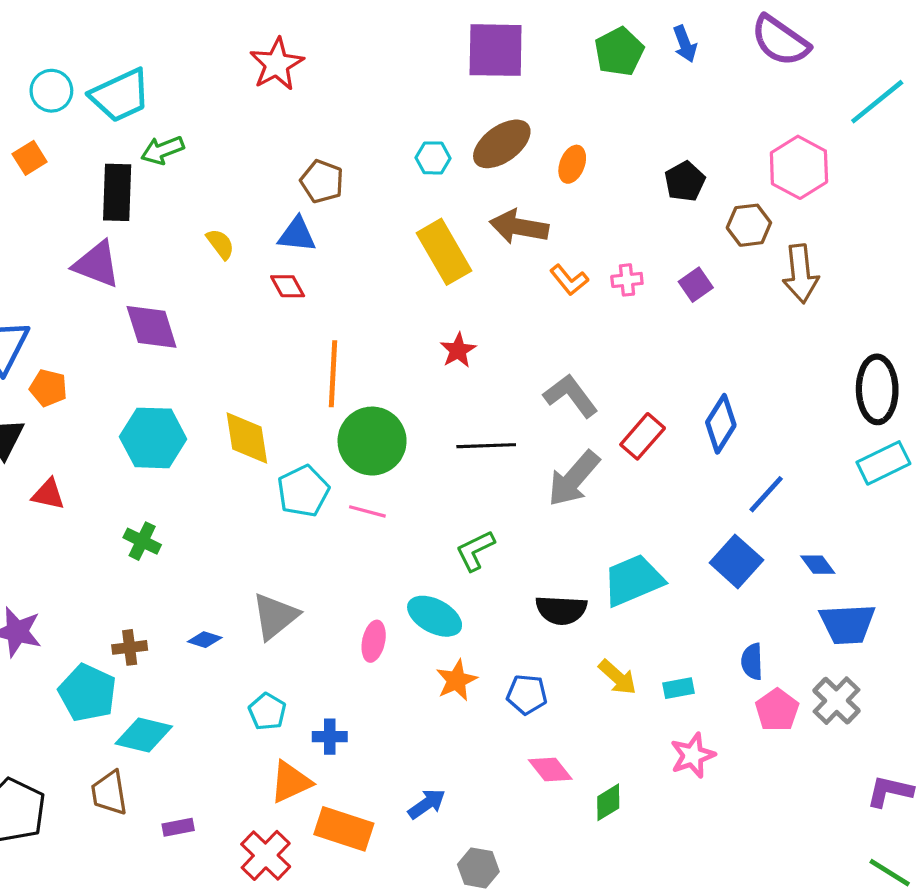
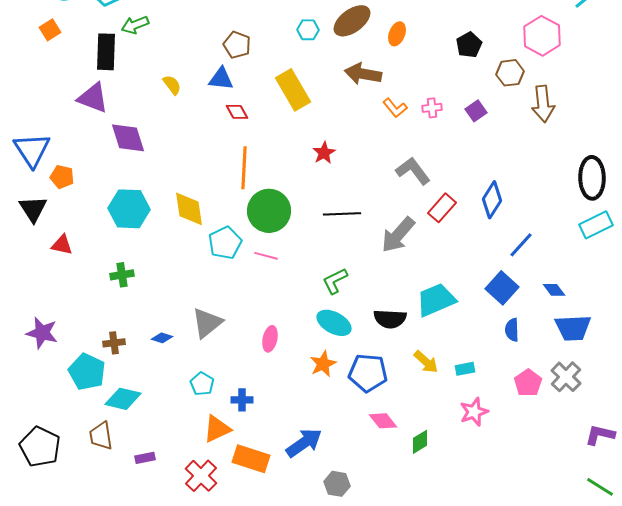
yellow rectangle: (444, 252) -> (293, 90), moved
red diamond: (288, 286) -> (237, 112), moved
gray L-shape: (571, 396) -> (413, 171), moved
green cross: (142, 541) -> (122, 275), turned -35
cyan ellipse: (435, 616) -> (334, 323), moved
blue semicircle: (752, 662) -> (512, 330), moved
blue pentagon: (527, 694) -> (368, 373), size x1.5
blue arrow: (427, 804) -> (304, 443), size x1.5

